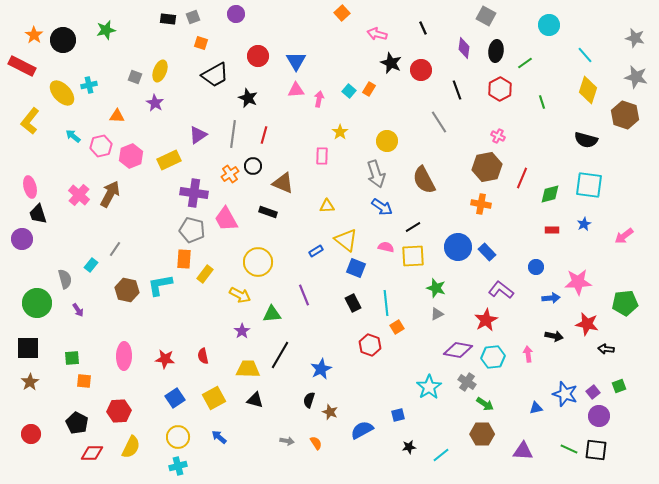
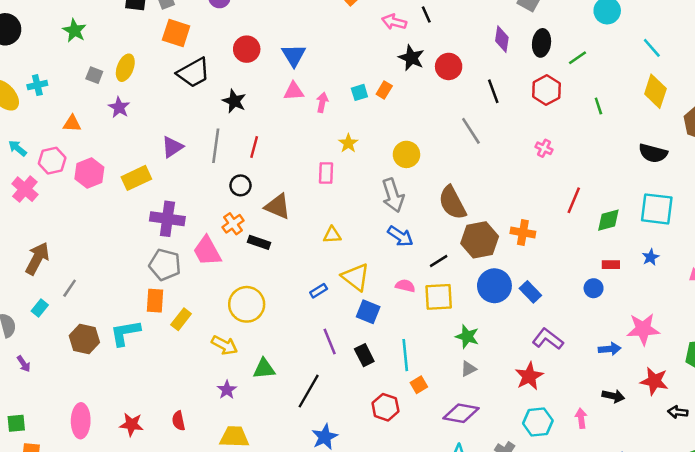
black line: (423, 28) -> (426, 14), moved
green star: (106, 30) -> (74, 31), moved, turned -30
orange square: (201, 43) -> (176, 33), size x1.6
cyan square: (349, 91) -> (359, 92), turned 32
brown hexagon: (487, 167) -> (480, 240), moved
orange cross: (230, 174) -> (233, 224), moved
brown arrow: (110, 194) -> (37, 258), moved
pink cross: (79, 195) -> (25, 189), moved
blue circle: (536, 267) -> (594, 288), moved
purple line: (304, 295) -> (330, 341), moved
purple diamond: (458, 350) -> (461, 413), moved
black line: (280, 355) -> (309, 391), moved

